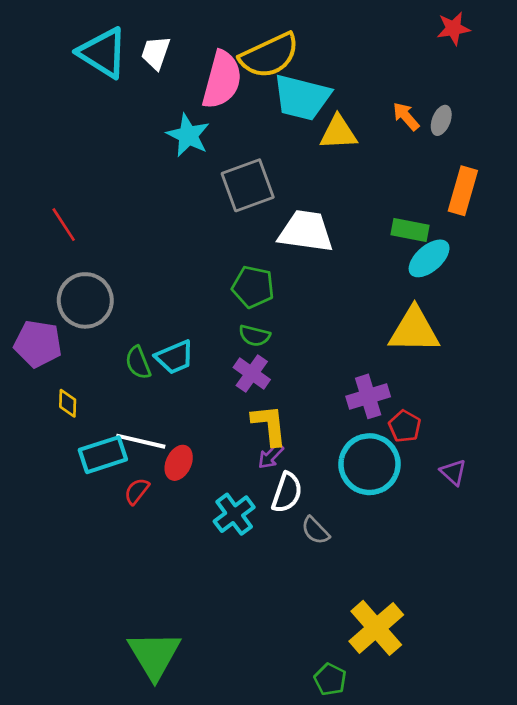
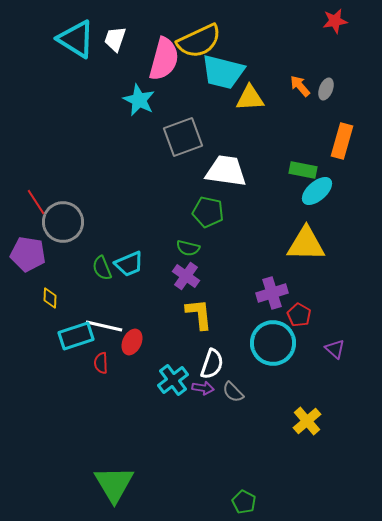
red line: (64, 225) -> (36, 202), moved
green pentagon: (253, 287) -> (208, 212), moved
purple arrow: (271, 456) -> (203, 388), moved, turned -125
red semicircle: (137, 491) -> (101, 363), turned -40
yellow cross: (376, 628) -> (307, 421), moved, size x0.7

